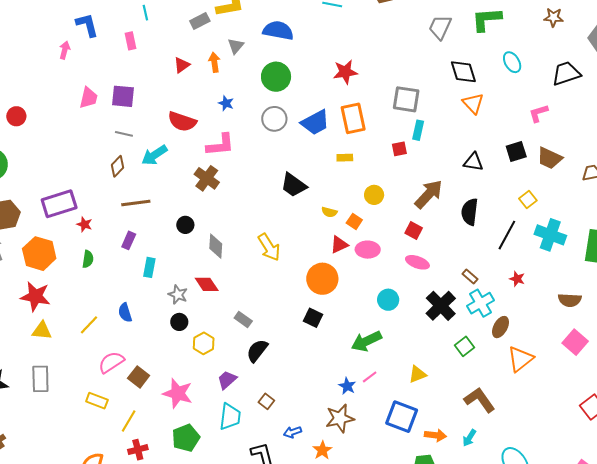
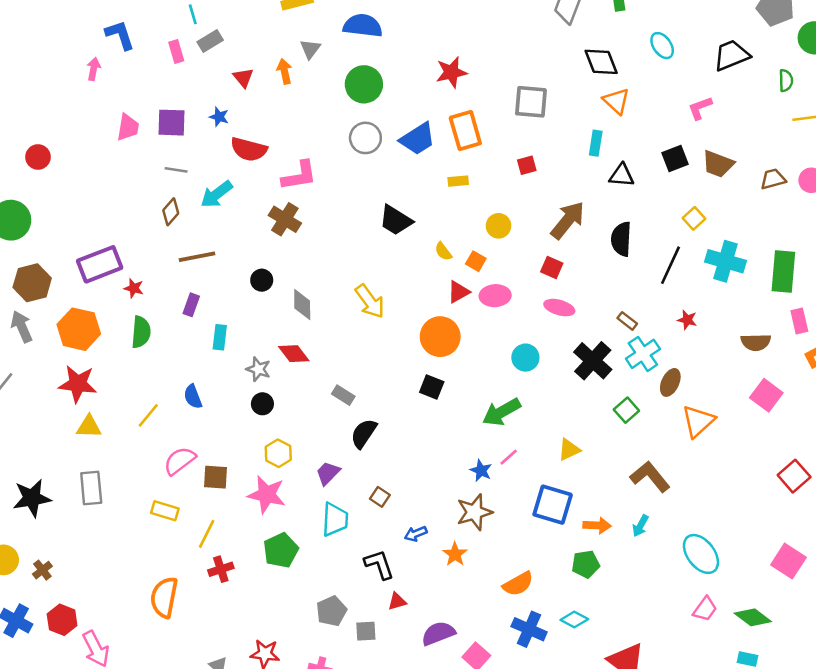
gray rectangle: (200, 21) -> (210, 41), moved
red triangle: (182, 65) -> (243, 78), turned -30
blue star: (226, 103) -> (219, 117), moved
cyan rectangle: (418, 130) -> (596, 143), moved
yellow semicircle: (329, 212) -> (443, 251), turned 42
green semicircle: (88, 259) -> (141, 332), size x1.4
yellow hexagon: (204, 343) -> (278, 453), moved
brown square: (139, 377) -> (216, 477), turned -30

